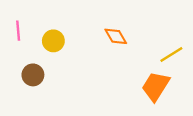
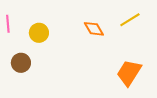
yellow line: (171, 54) -> (130, 20), moved

